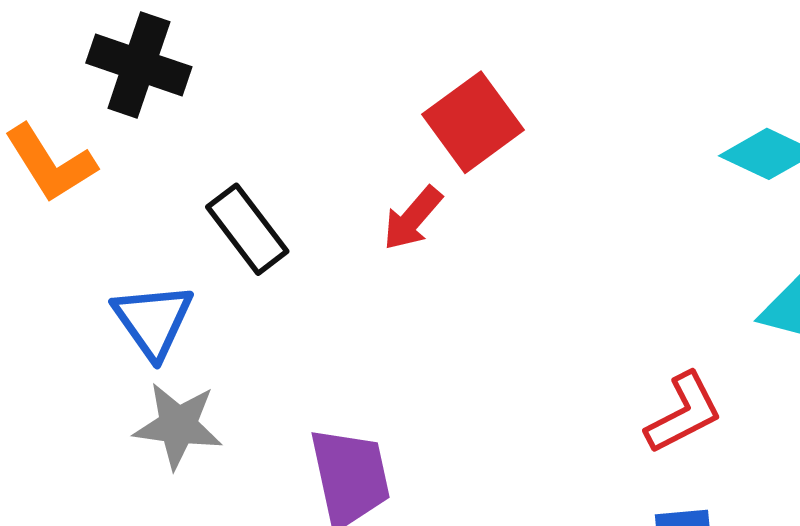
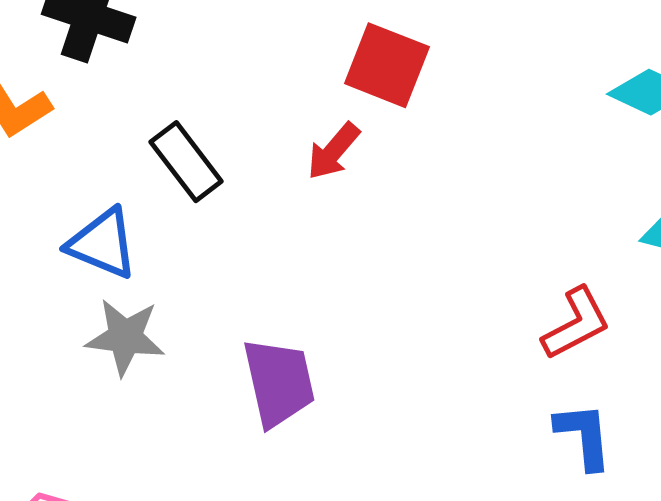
red square: (473, 122) -> (387, 65), turned -32
blue triangle: (153, 321) -> (102, 244), turned -32

